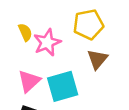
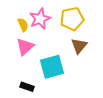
pink star: (47, 43) -> (40, 19), moved
pink triangle: (29, 81) -> (25, 47), moved

